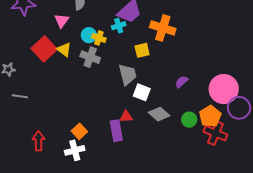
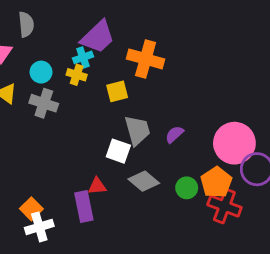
yellow cross: (99, 38) -> (77, 75), moved
gray trapezoid: (127, 75) -> (137, 130), moved
white cross: (75, 150) -> (39, 227), moved

